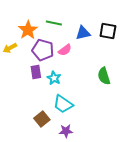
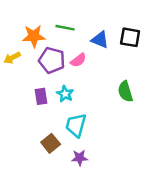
orange star: (28, 30) -> (34, 36), turned 30
blue triangle: (83, 33) -> (100, 40), turned 35
purple rectangle: (36, 72) -> (41, 96), moved
cyan trapezoid: (63, 104) -> (76, 125), turned 70

